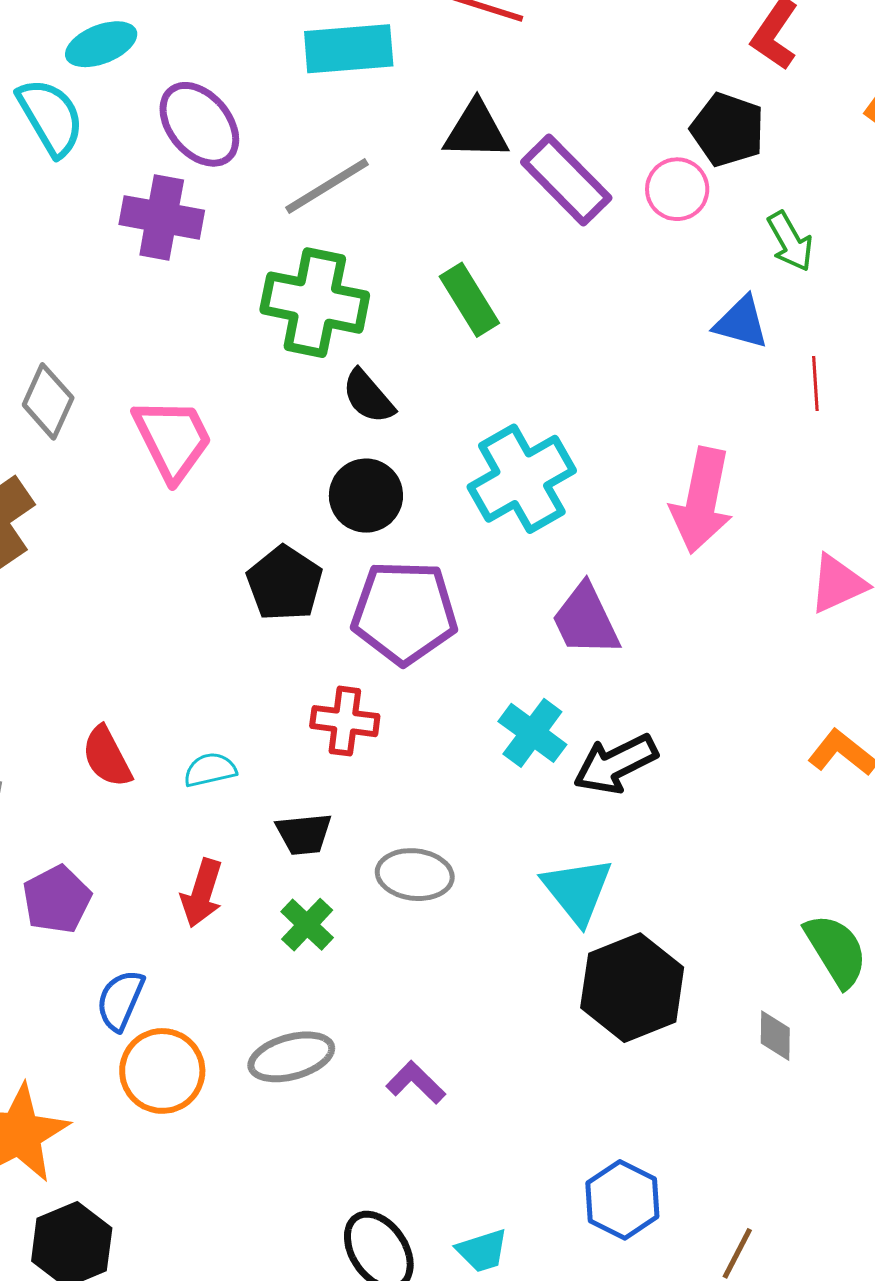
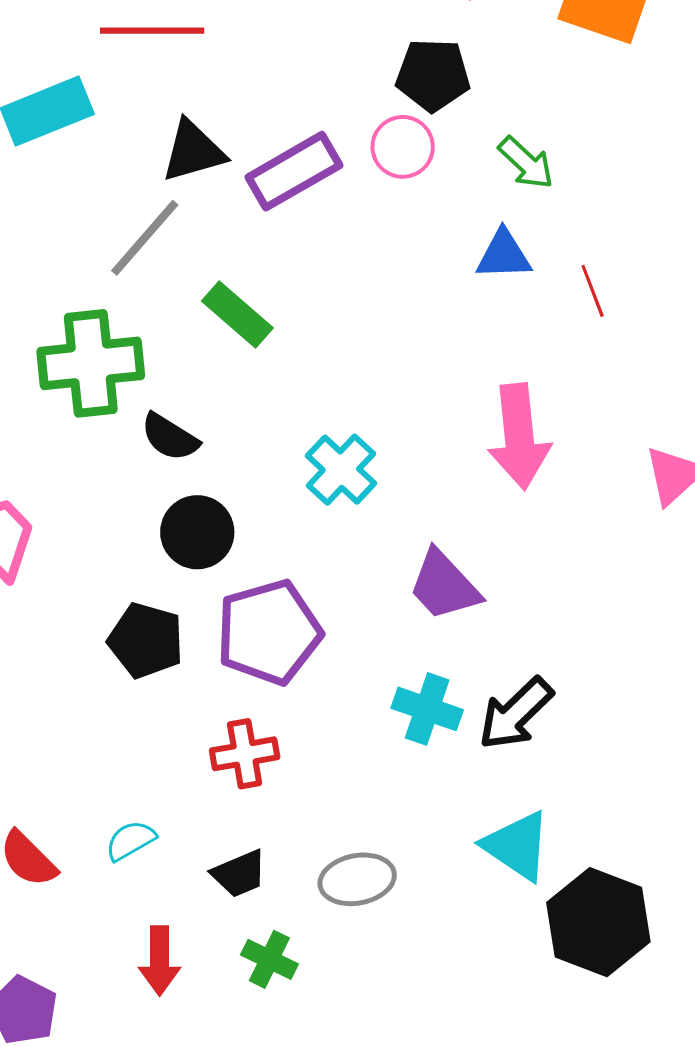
purple rectangle: (566, 180) -> (294, 171), turned -58
gray line: (327, 186) -> (145, 238), moved
cyan cross: (522, 479) -> (341, 470), size x0.7

